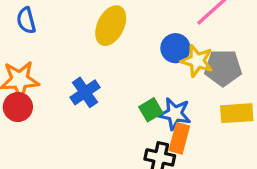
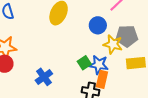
yellow star: (197, 61) -> (113, 44), moved
blue cross: (85, 92) -> (44, 77), moved

